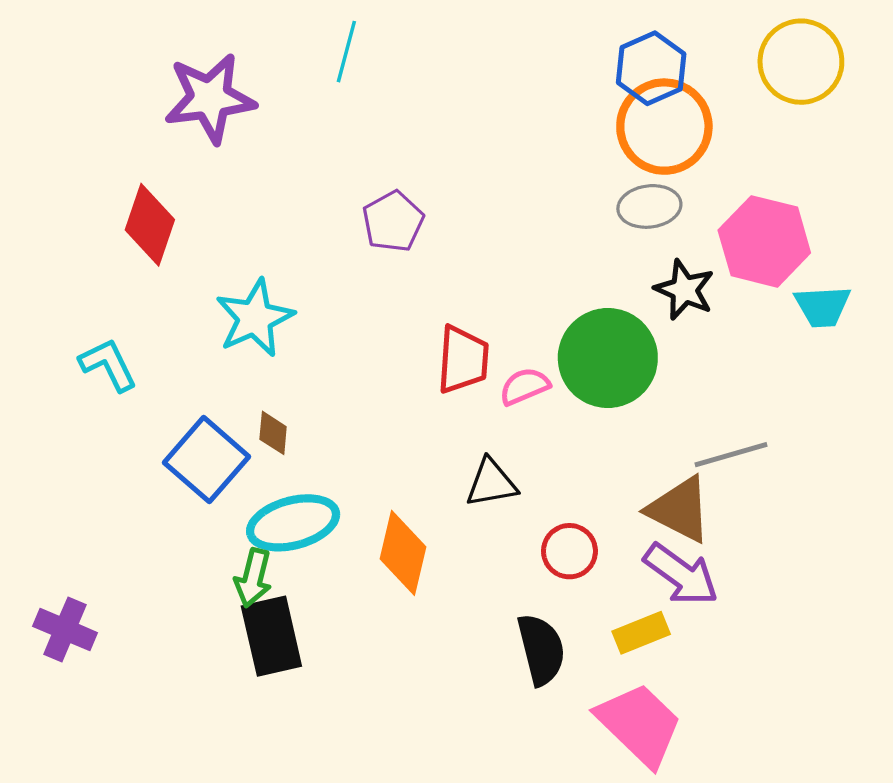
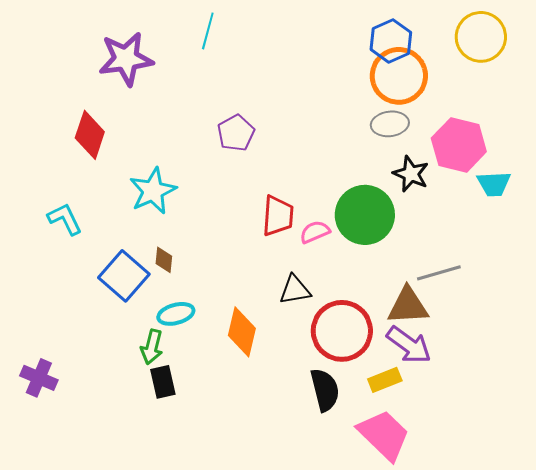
brown triangle: (679, 510) -> (408, 306), turned -30
cyan ellipse: (293, 523) -> (176, 314), size x0.7
red circle: (569, 551) -> (342, 331), size x1.8
black rectangle: (271, 636) -> (163, 382), size x0.7

